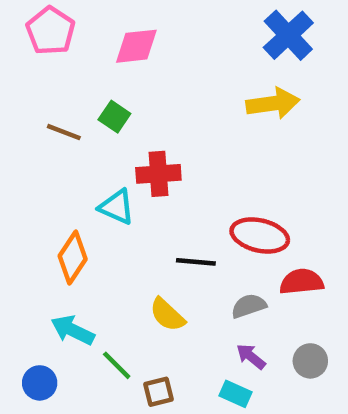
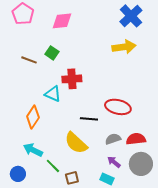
red semicircle: (302, 282) -> (136, 139), moved
yellow semicircle: (167, 315) -> (76, 143), size x1.4
gray circle: (310, 361) -> (141, 164), size x1.5

